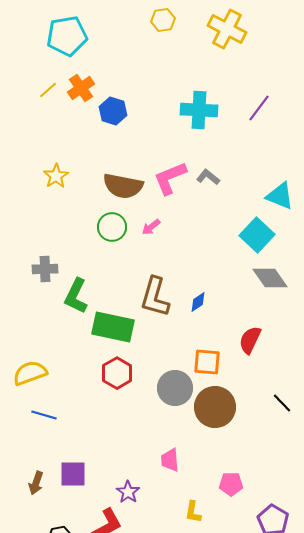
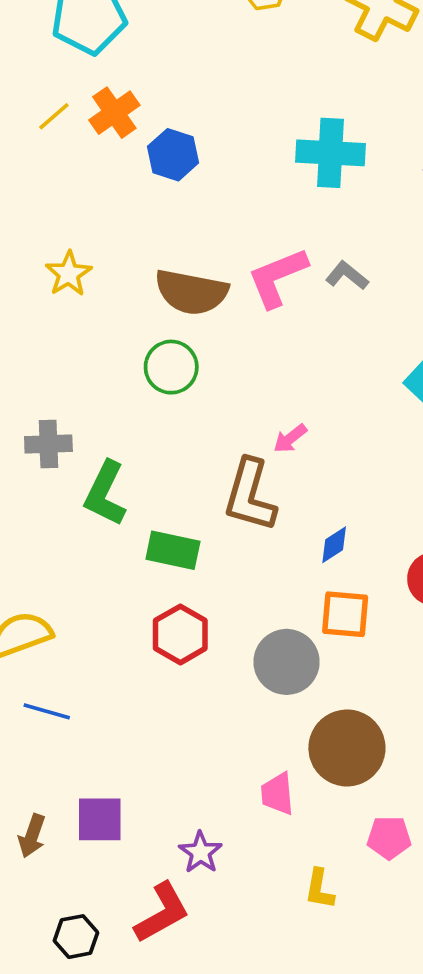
pink arrow: (151, 227) -> (290, 439), moved
blue diamond: (198, 302) -> (334, 545), moved
green rectangle: (113, 327) -> (173, 550), size x0.7
brown circle: (215, 407) -> (347, 748), moved

